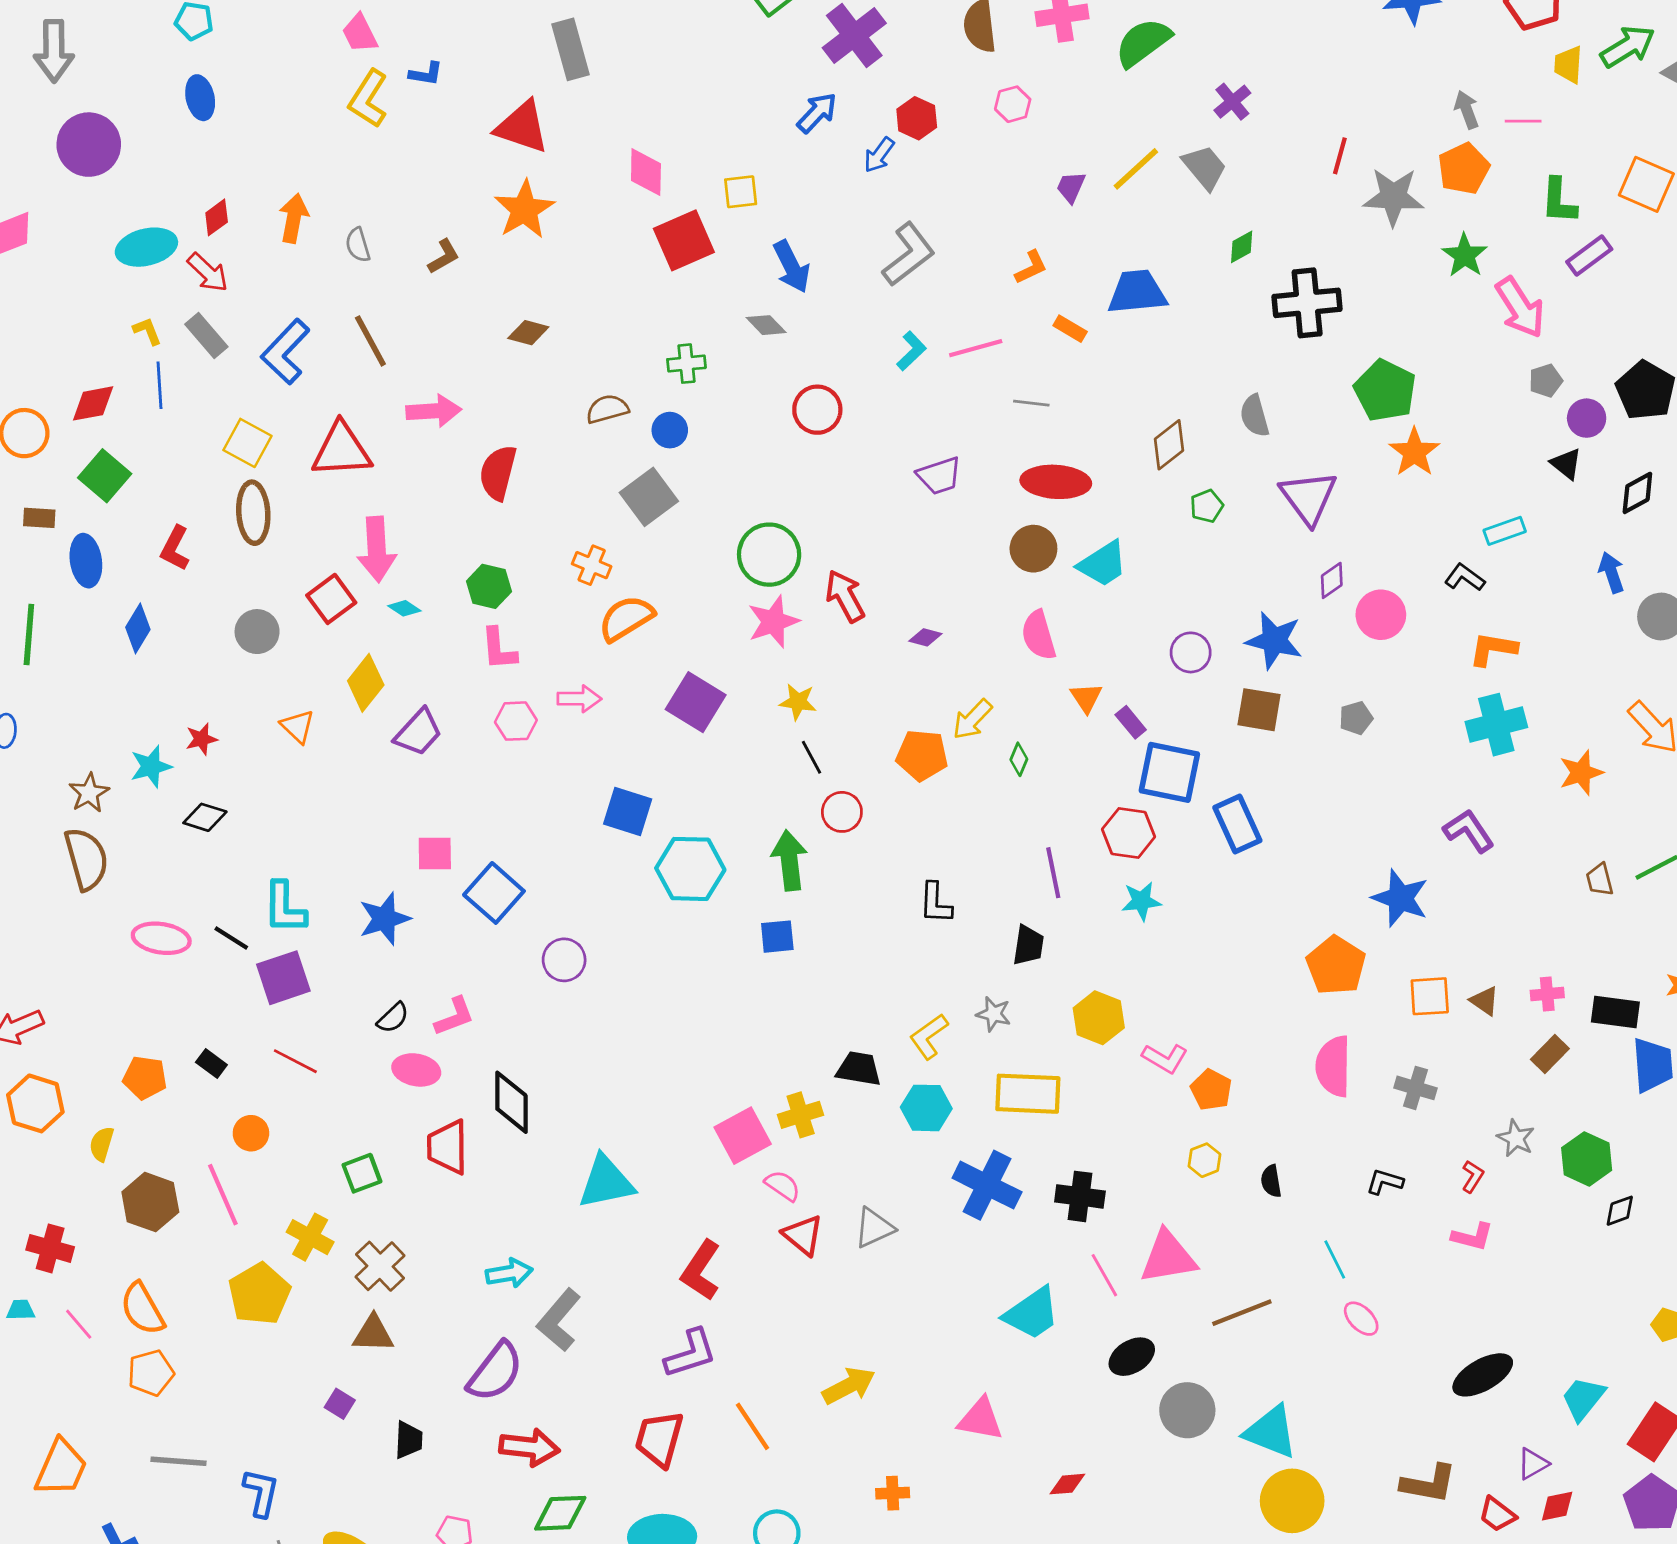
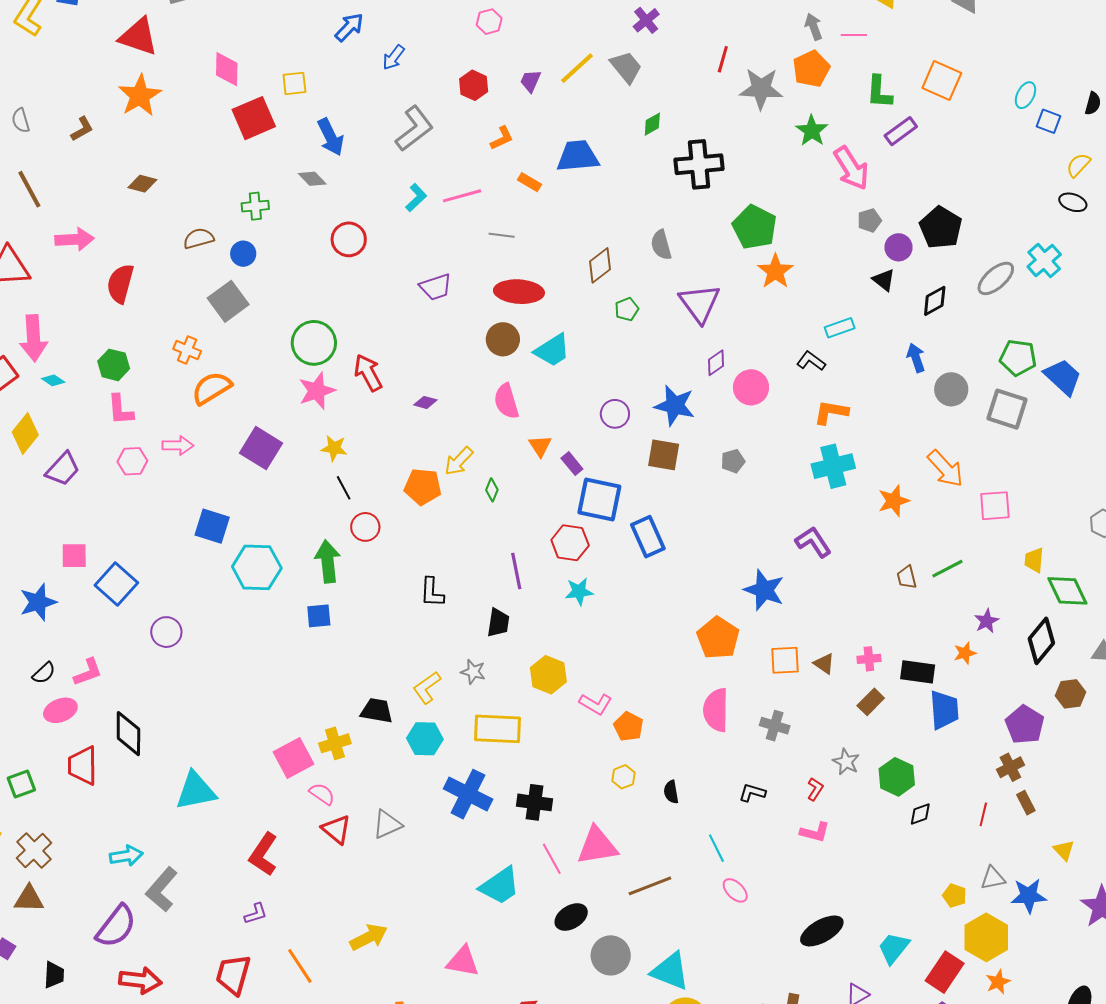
red hexagon: (917, 118) -> (474, 85), moved
pink ellipse: (416, 1070) -> (60, 710), turned -32
purple L-shape: (691, 1353) -> (256, 914), size x0.6

